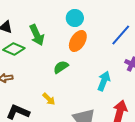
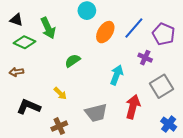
orange ellipse: (78, 41) -> (105, 32), moved

